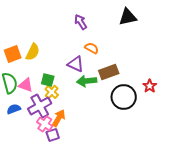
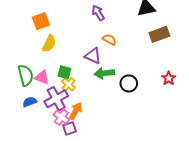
orange square: (13, 54) -> (41, 21), moved
brown rectangle: (109, 72) -> (159, 34), moved
black circle: (124, 97) -> (129, 83), moved, size x0.7

